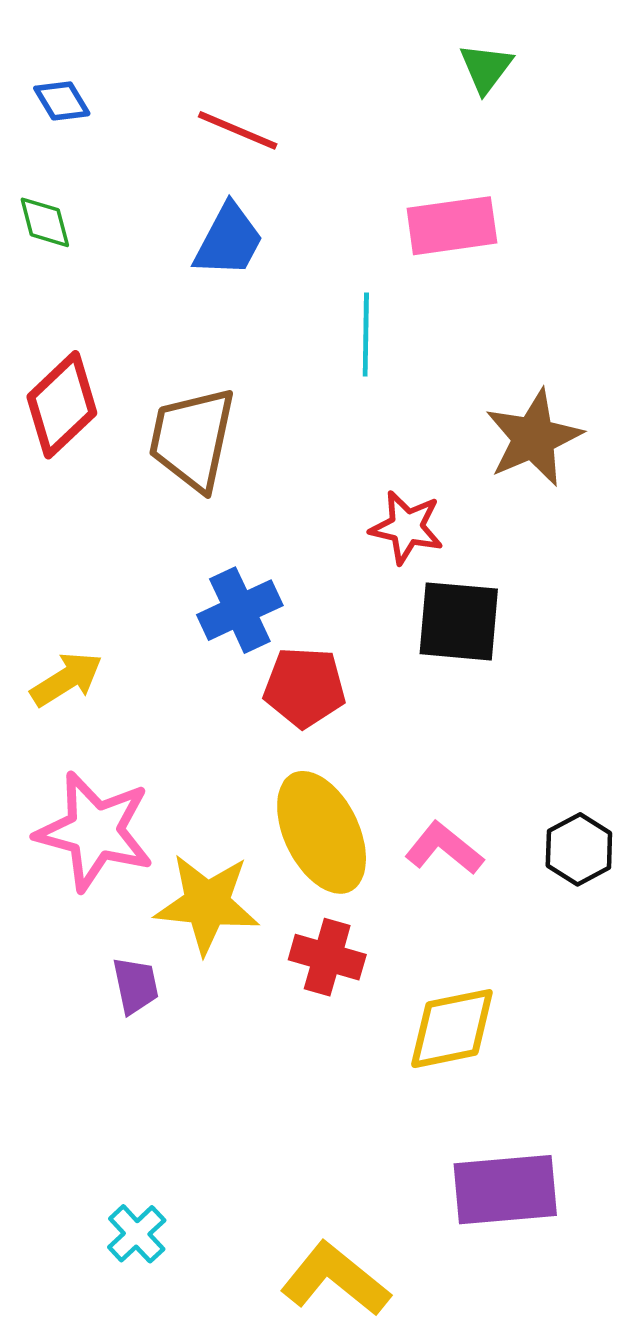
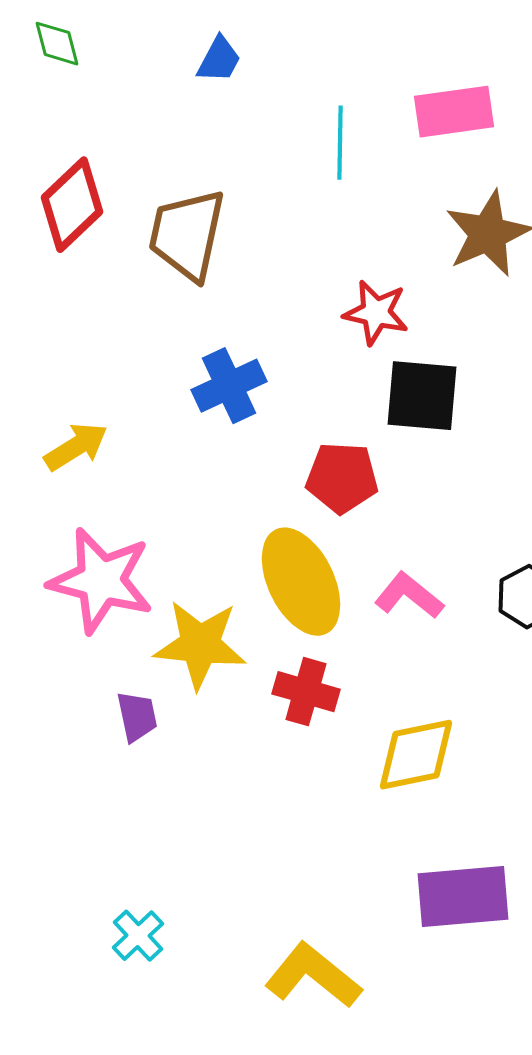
pink rectangle: (452, 226) -> (454, 112), moved
blue trapezoid: (229, 240) -> (219, 60), size x0.7
red pentagon: (305, 687) -> (342, 478), moved

